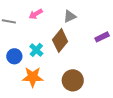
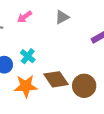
brown diamond: (60, 41) -> (56, 79), moved, turned -70
brown circle: (73, 80) -> (84, 86), moved

